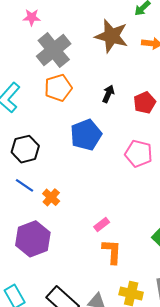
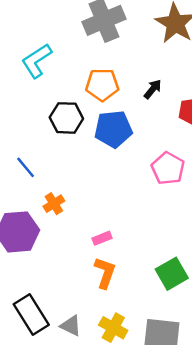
orange pentagon: (58, 88) -> (102, 85), moved
black hexagon: (25, 149) -> (66, 118), moved
orange cross: (51, 197) -> (54, 204), moved

